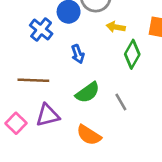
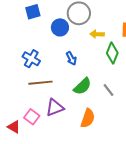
blue cross: (41, 30) -> (31, 59), moved
orange semicircle: (89, 135) -> (88, 118), turned -96

